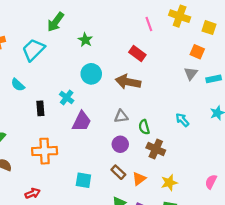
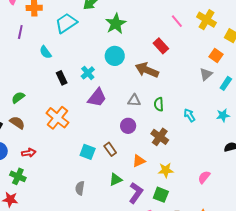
pink line: (149, 24) -> (177, 21), turned -32
green star: (85, 40) -> (116, 24), size x1.5
cyan rectangle: (214, 79) -> (226, 83), turned -56
black rectangle: (40, 108) -> (62, 78), turned -32
green semicircle: (144, 127) -> (159, 104), moved
orange cross: (45, 151) -> (57, 118), turned 30
brown rectangle: (118, 172) -> (110, 149), moved
red arrow: (33, 193) -> (29, 153), moved

